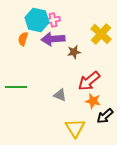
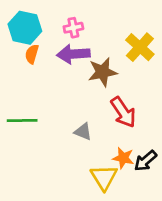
cyan hexagon: (37, 20) -> (25, 28), moved
brown star: (74, 52) -> (102, 72), size x1.5
red arrow: (89, 81) -> (123, 112), turned -85
orange star: (93, 101) -> (123, 158), moved

